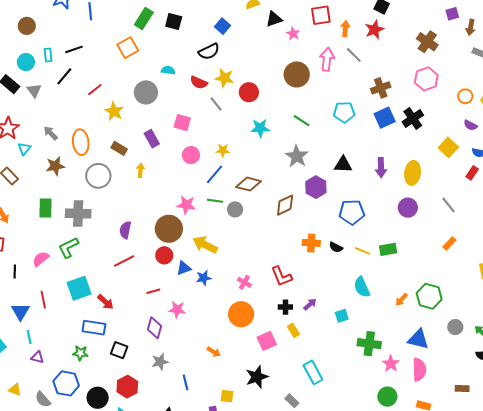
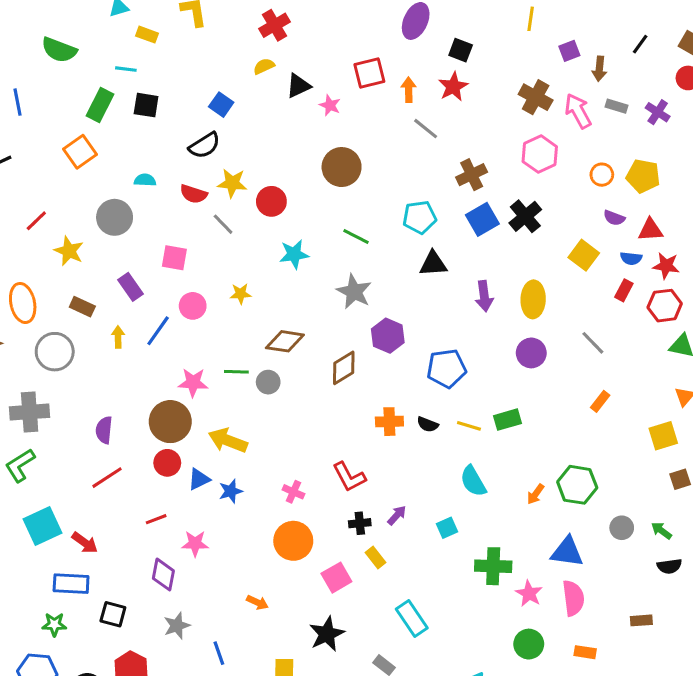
pink arrow: (327, 59) -> (578, 111), moved, turned -30
black triangle: (343, 165) -> (433, 264), moved
blue line: (215, 174) -> (158, 331), moved

